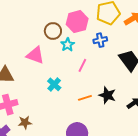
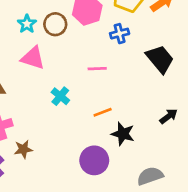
cyan star: (68, 45) -> (27, 24), moved
pink line: (82, 65) -> (97, 69), turned 64
black star: (107, 95) -> (123, 134), moved

